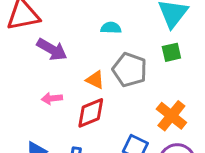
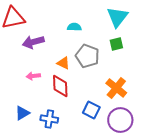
purple arrow: (52, 49) -> (33, 42), turned 135
red diamond: (91, 113) -> (60, 86), turned -70

